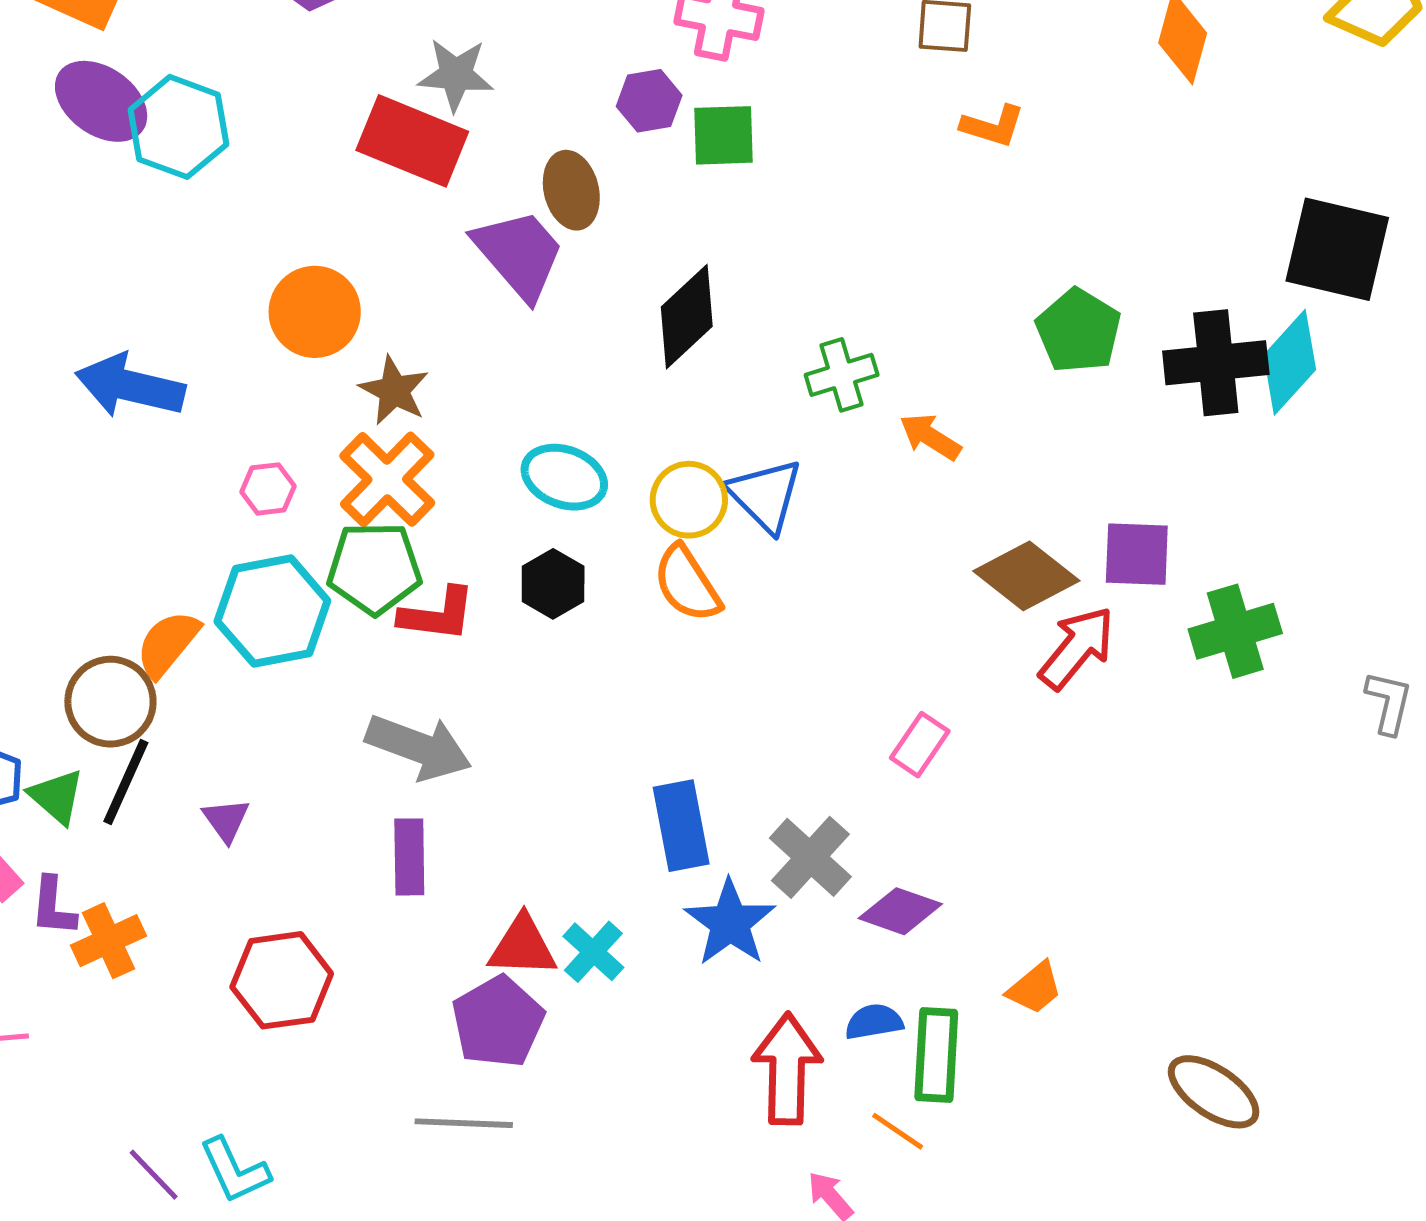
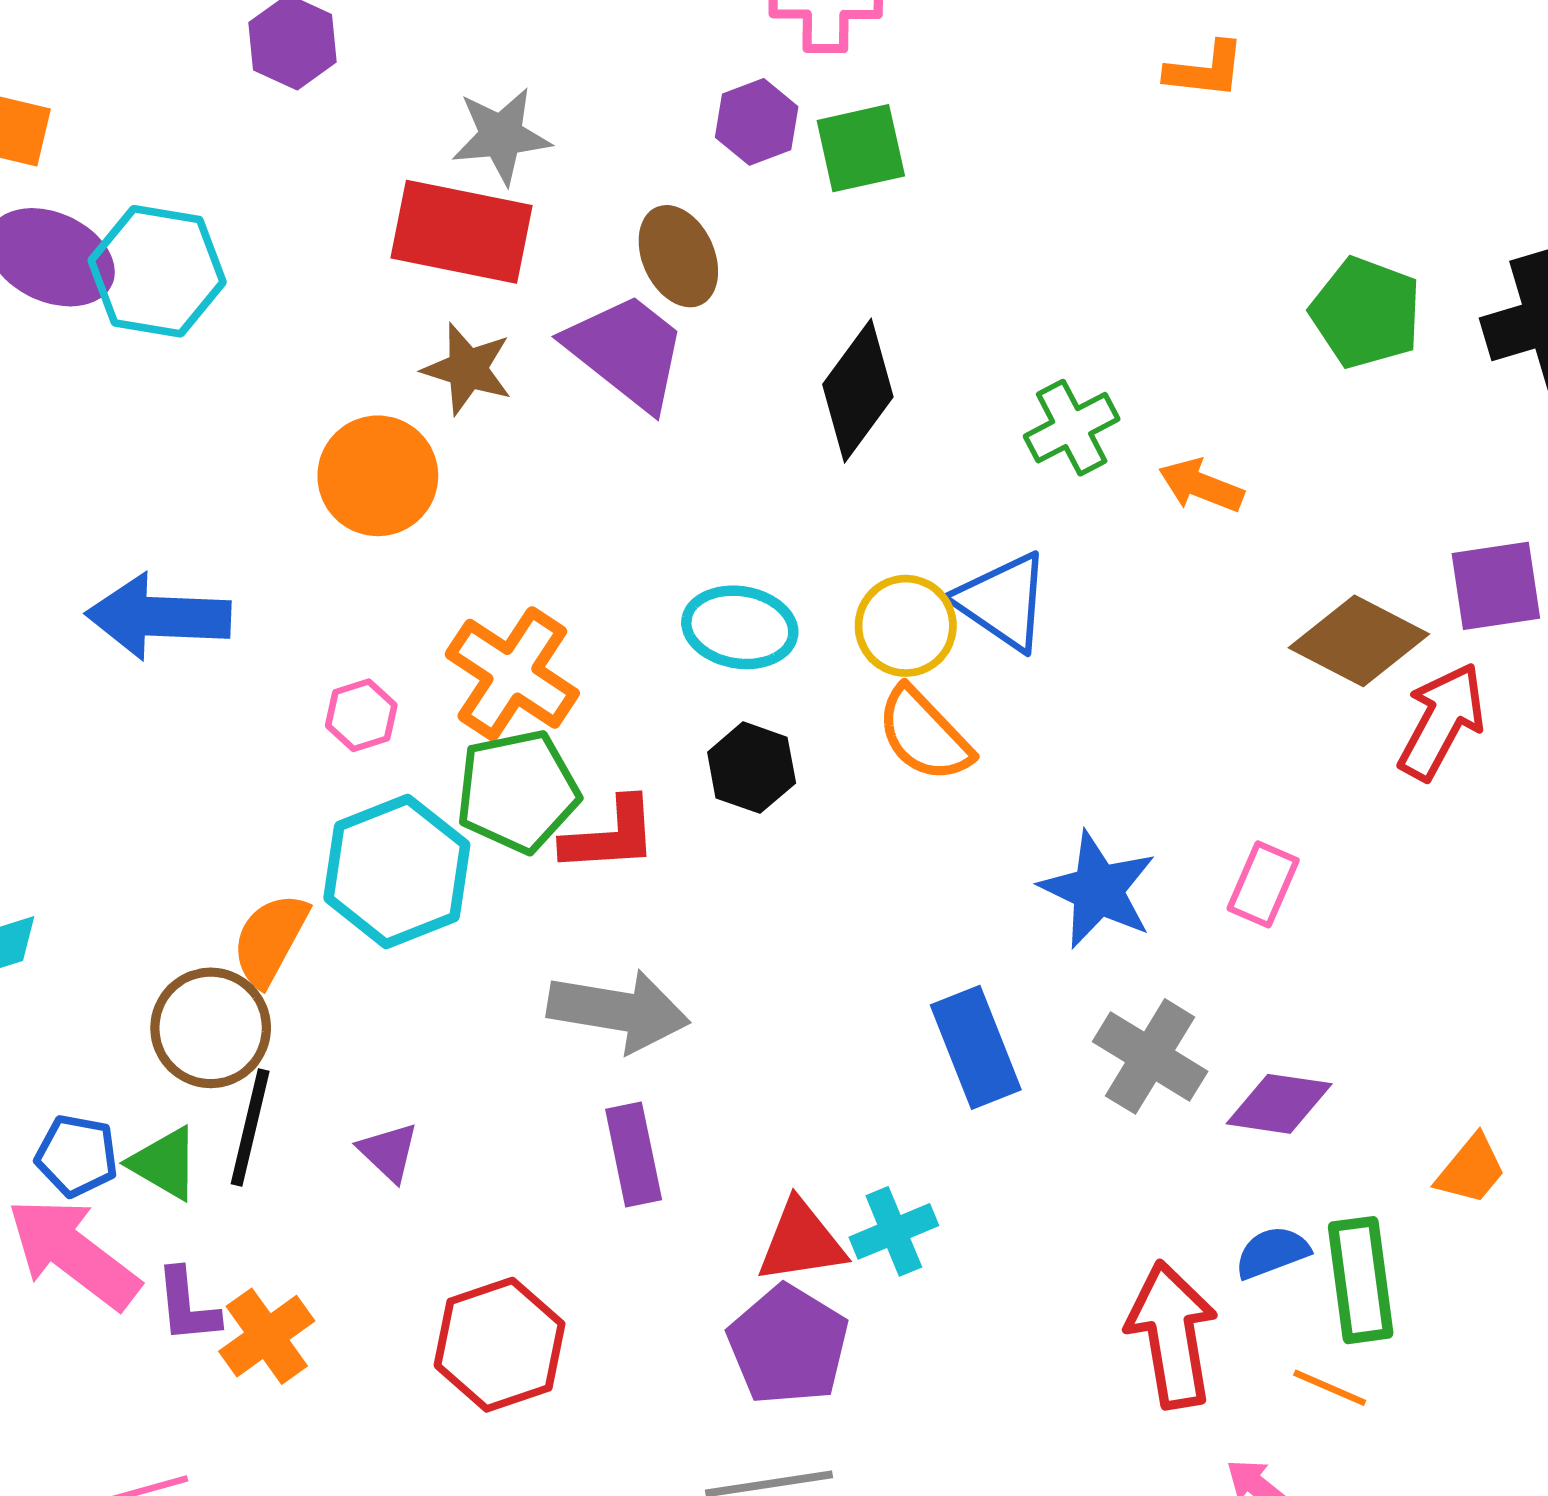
brown star: (394, 391) -> (467, 369), moved
blue star: (730, 923) -> (1098, 890), moved
cyan cross: (593, 952) -> (894, 1231), turned 36

